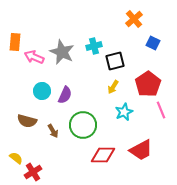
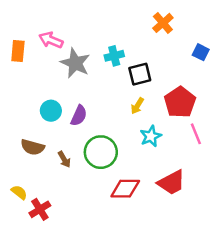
blue square: (153, 43) -> (201, 52), moved
pink arrow: (34, 57) -> (51, 40), moved

